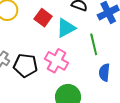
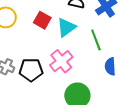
pink cross: (56, 61) -> (61, 61), turned 30

